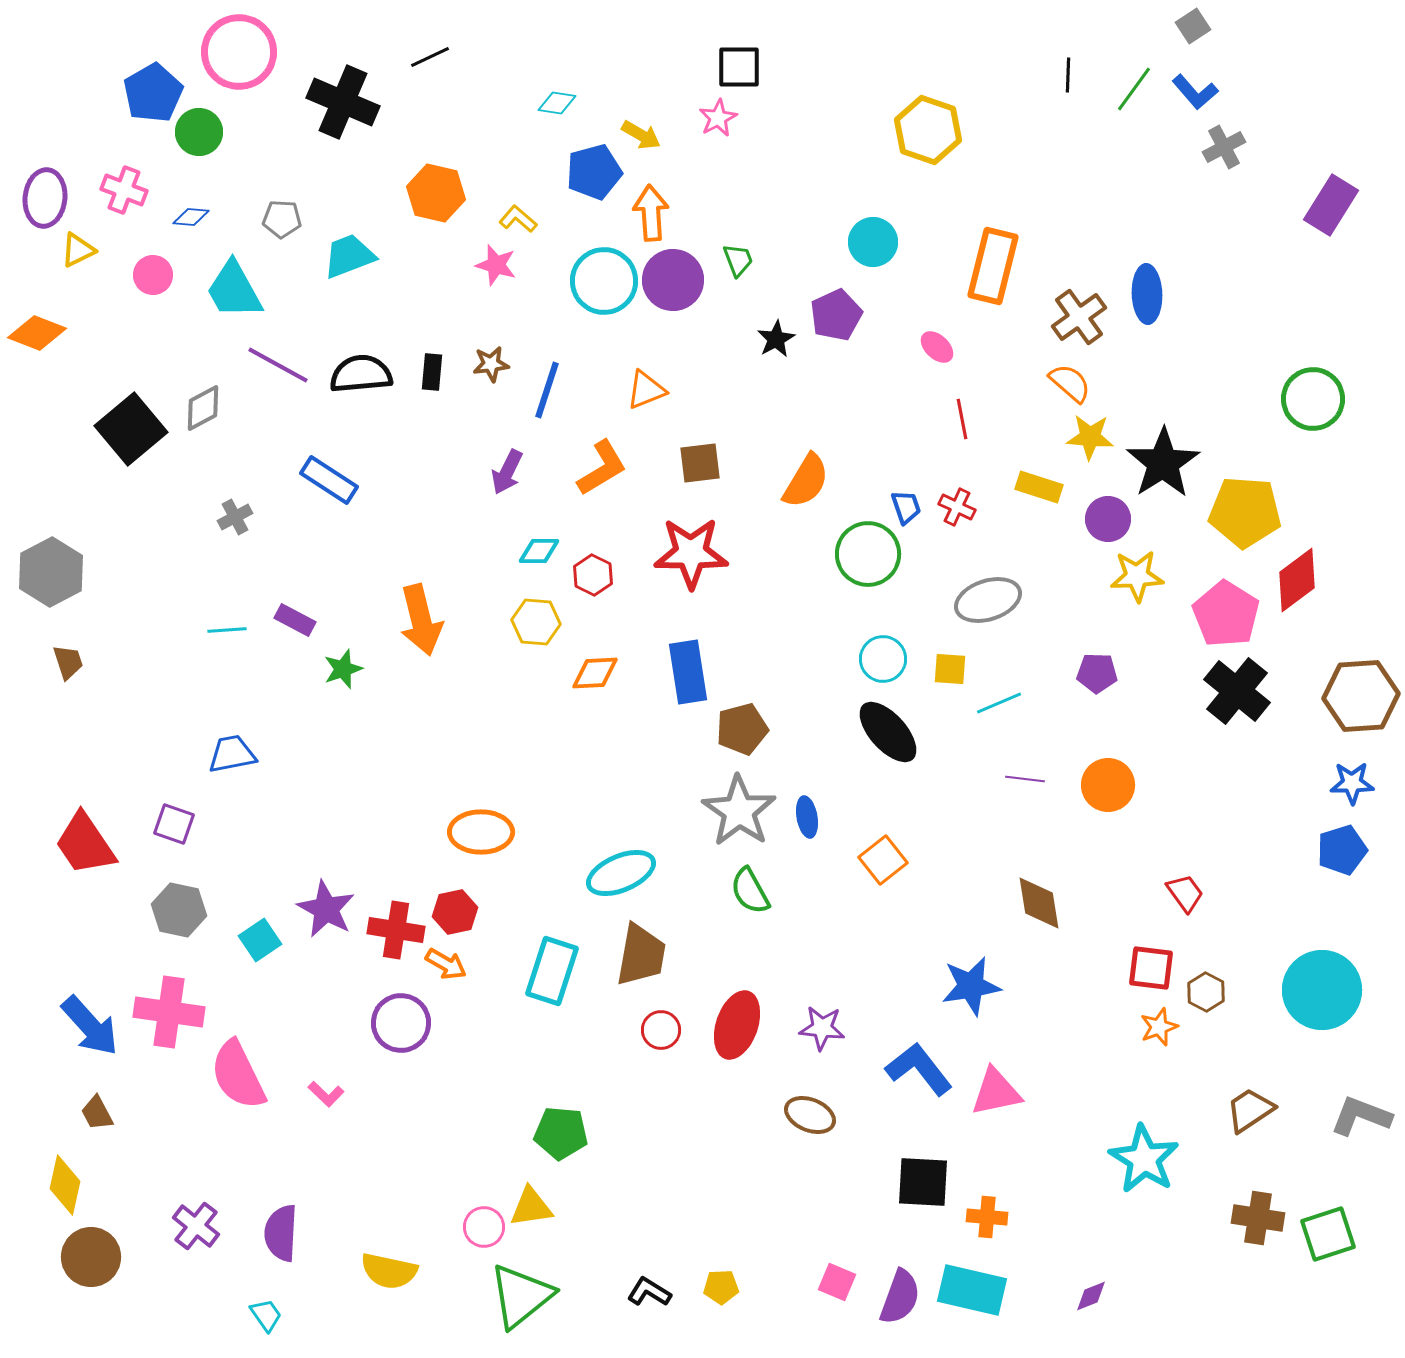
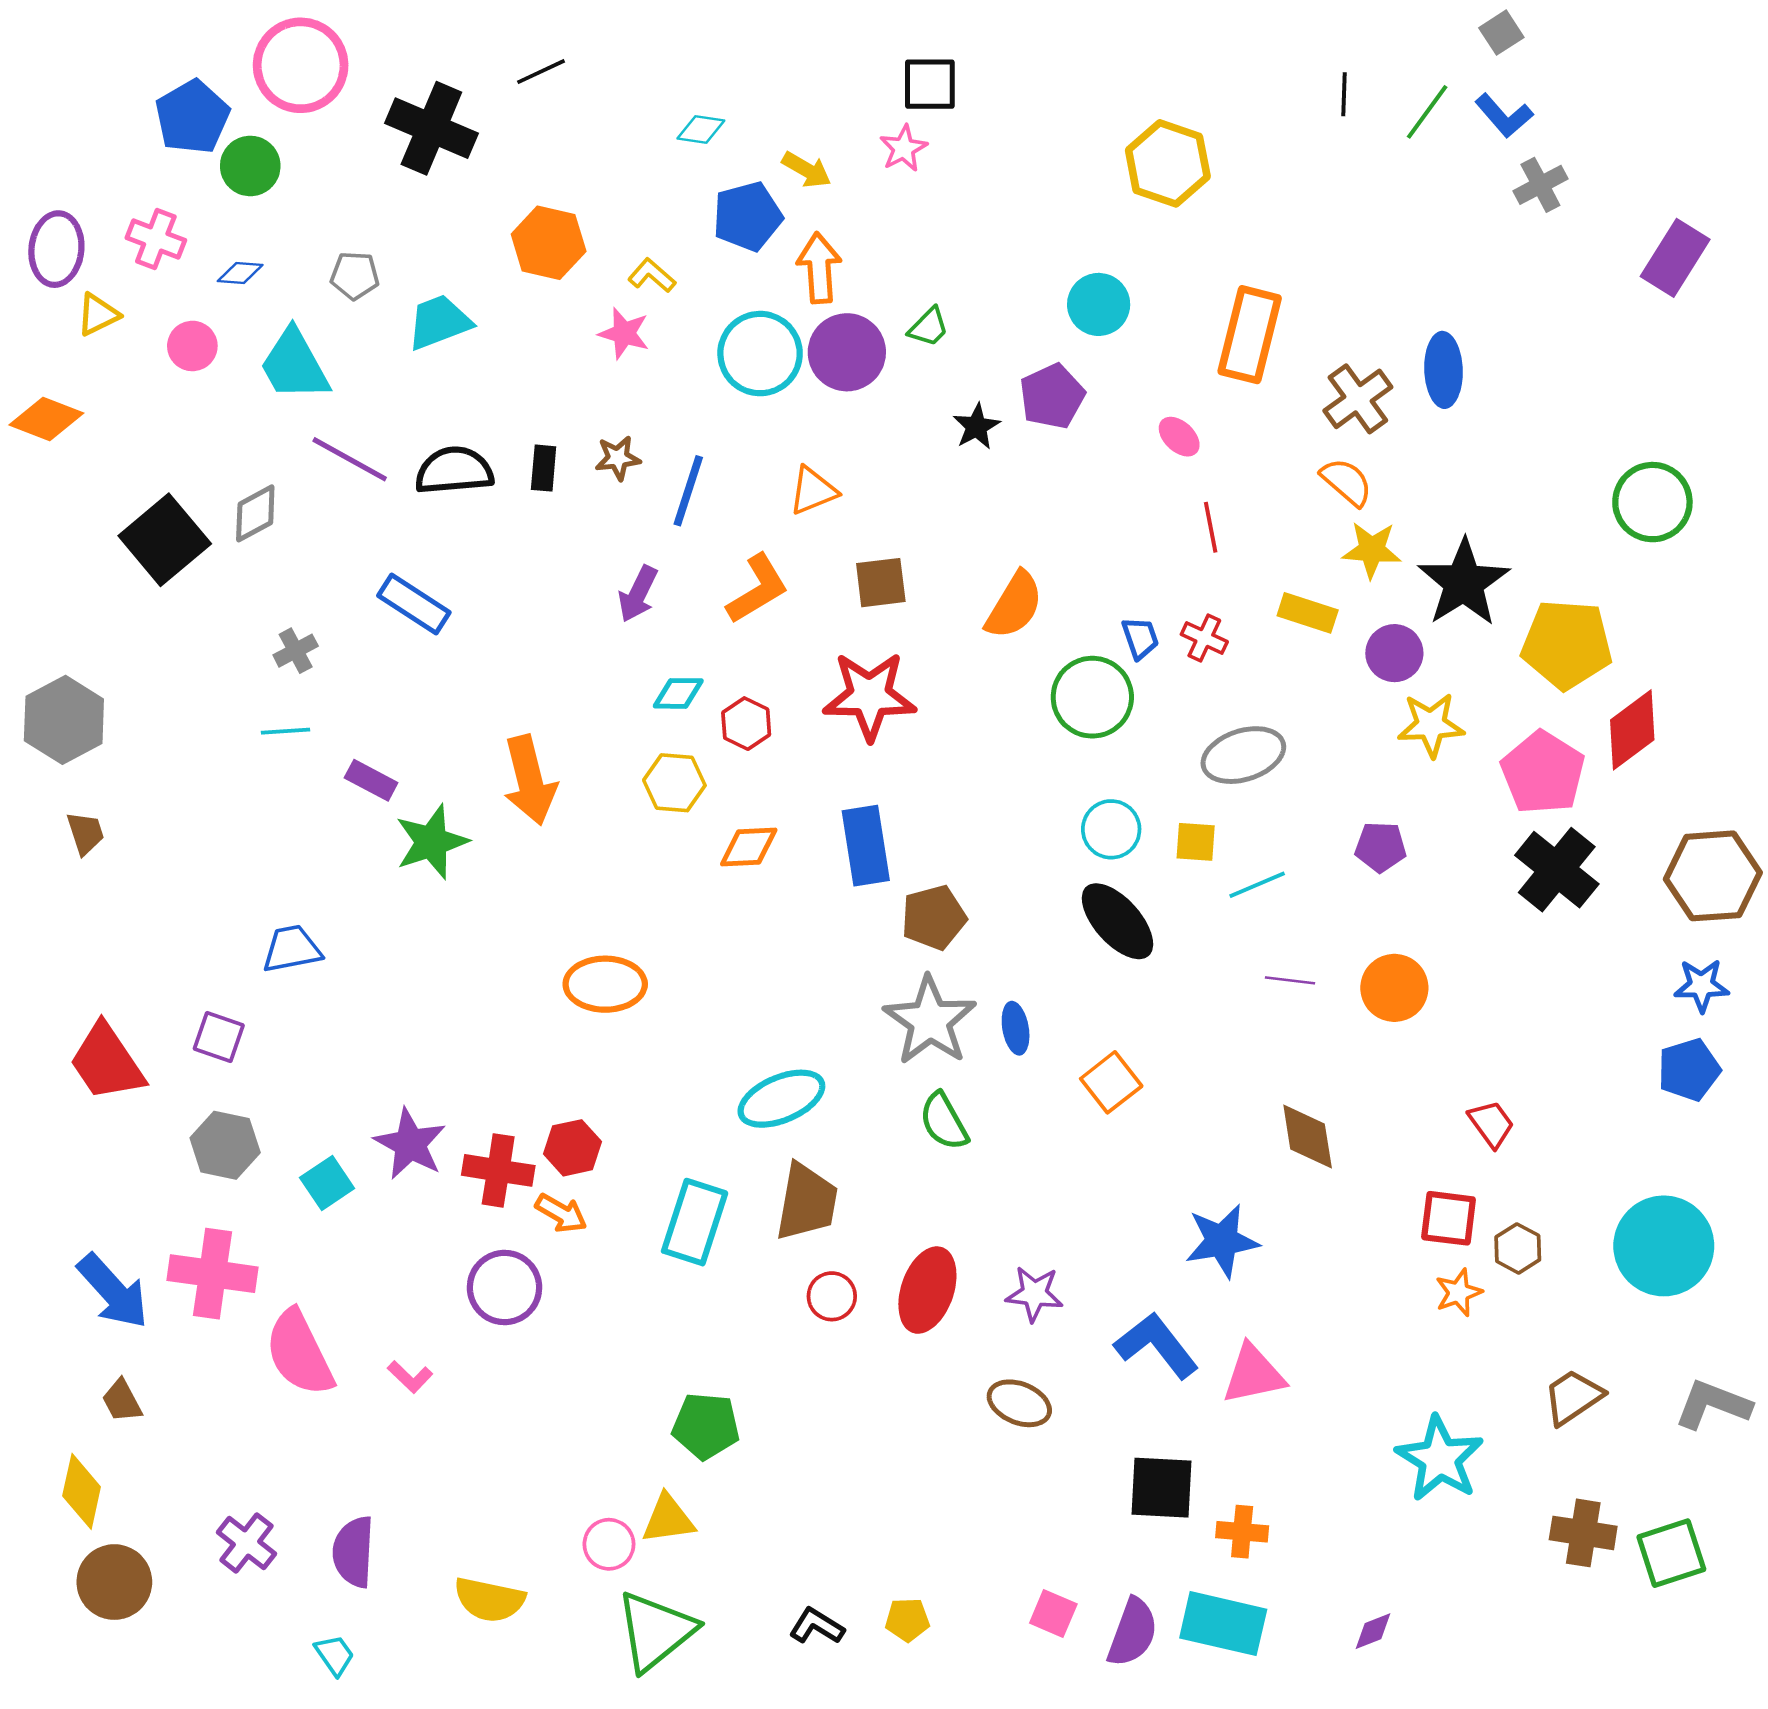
green trapezoid: (738, 260) -> (929, 327), turned 66
cyan line: (227, 630) -> (285, 731), moved
green star: (343, 669) -> (431, 842), size x1.5
orange ellipse: (481, 832) -> (605, 984), moved

